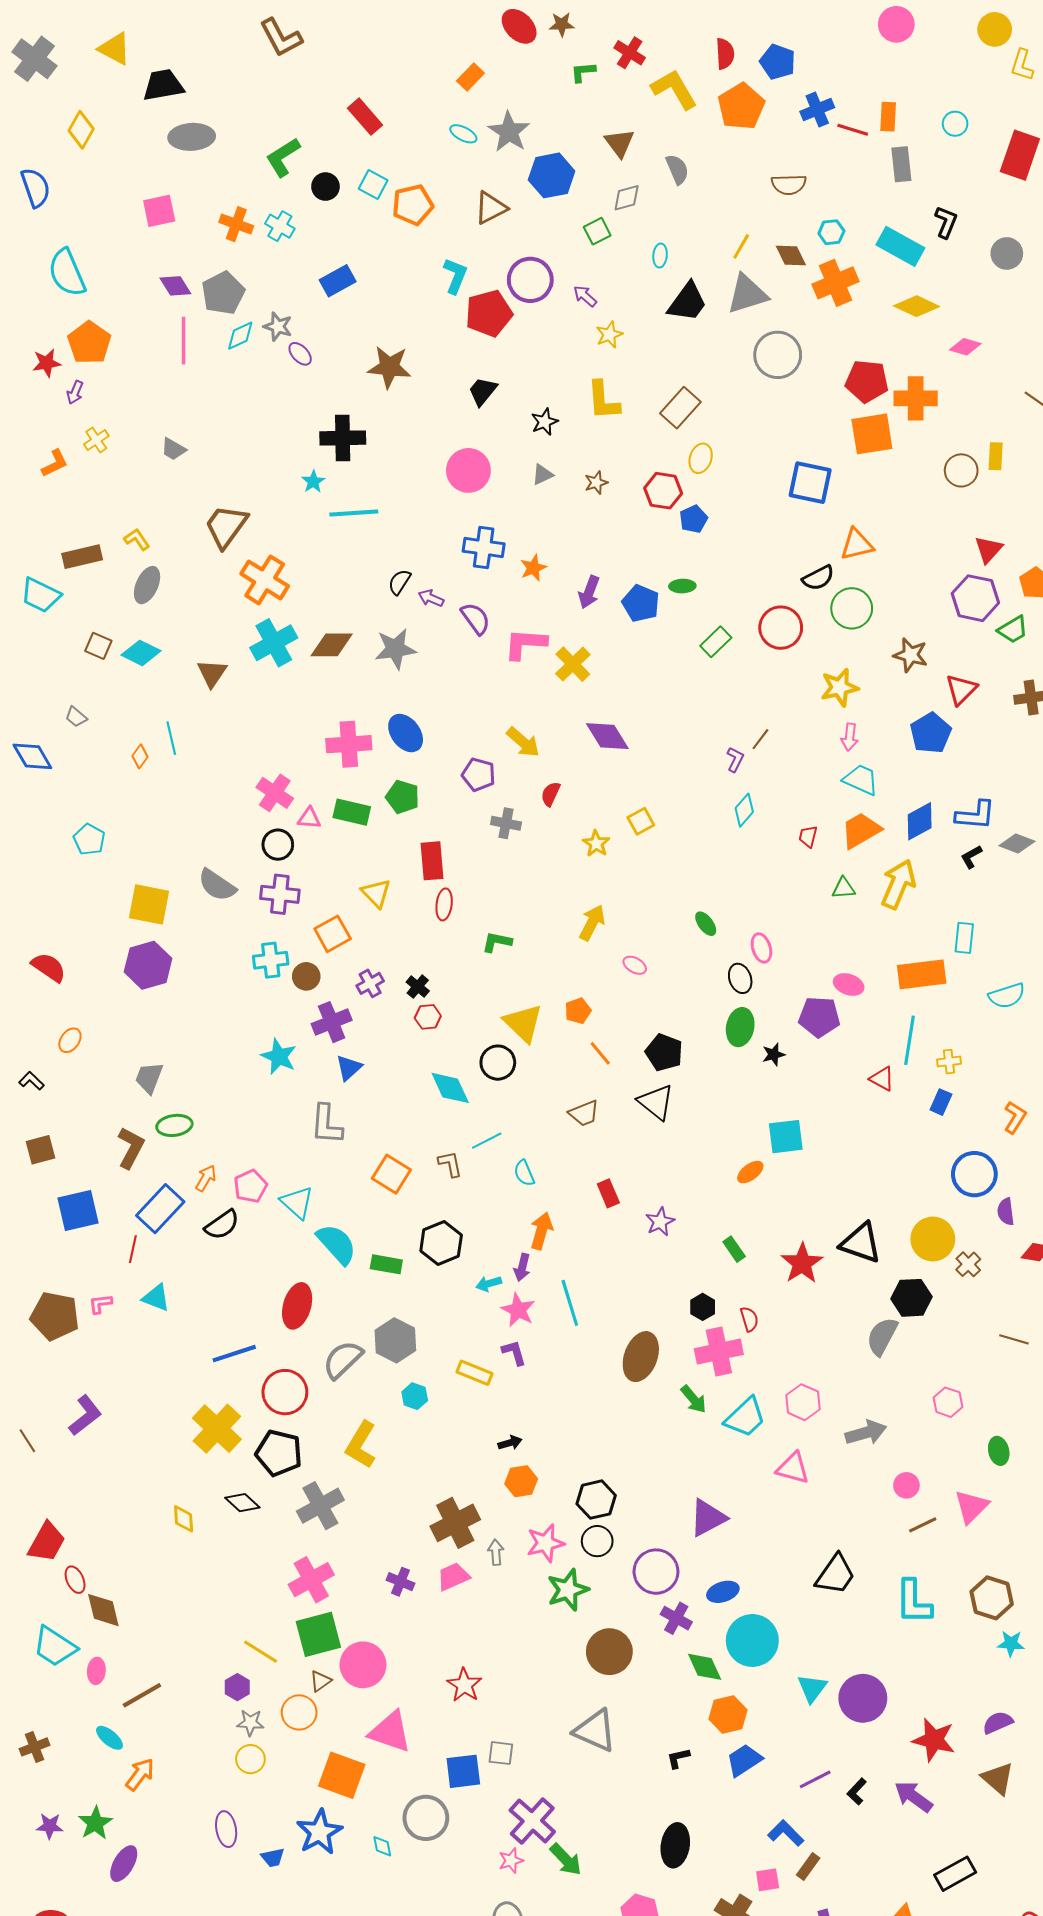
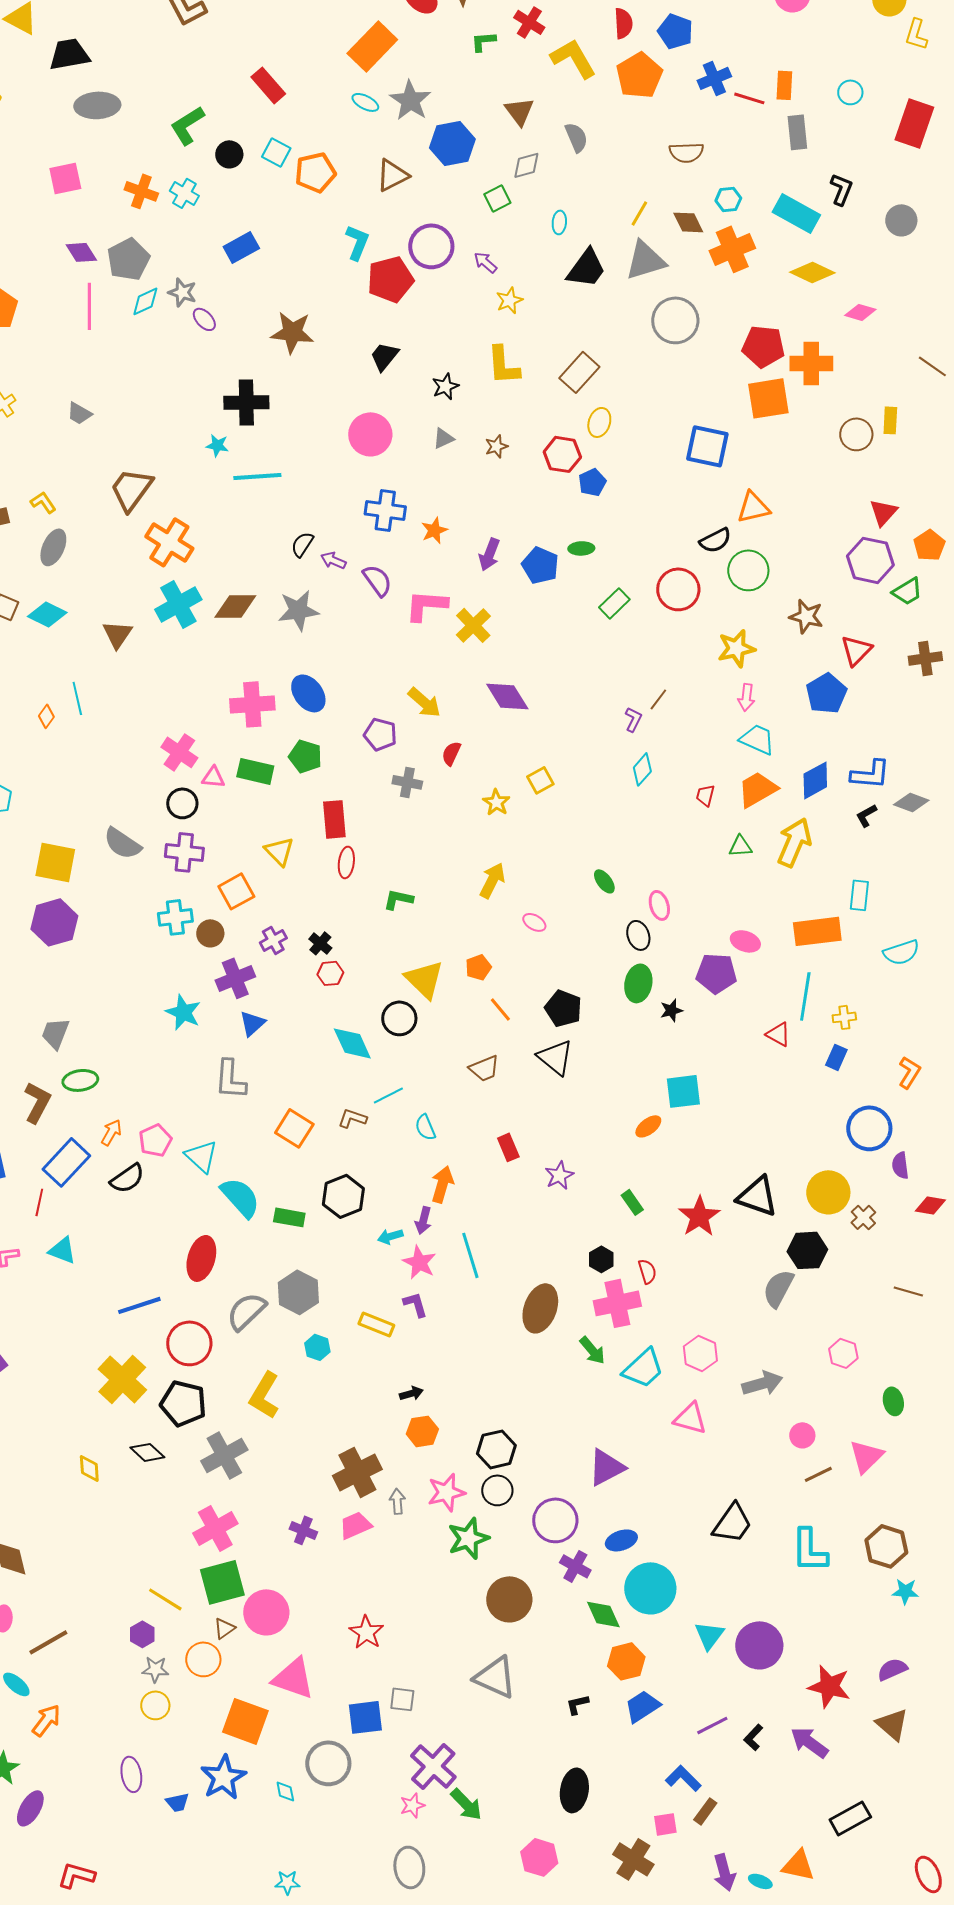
orange rectangle: (470, 77) -> (372, 46), size x1.8
cyan star: (313, 482) -> (217, 445), turned -30
brown L-shape: (450, 1164) -> (352, 1118), turned -60

